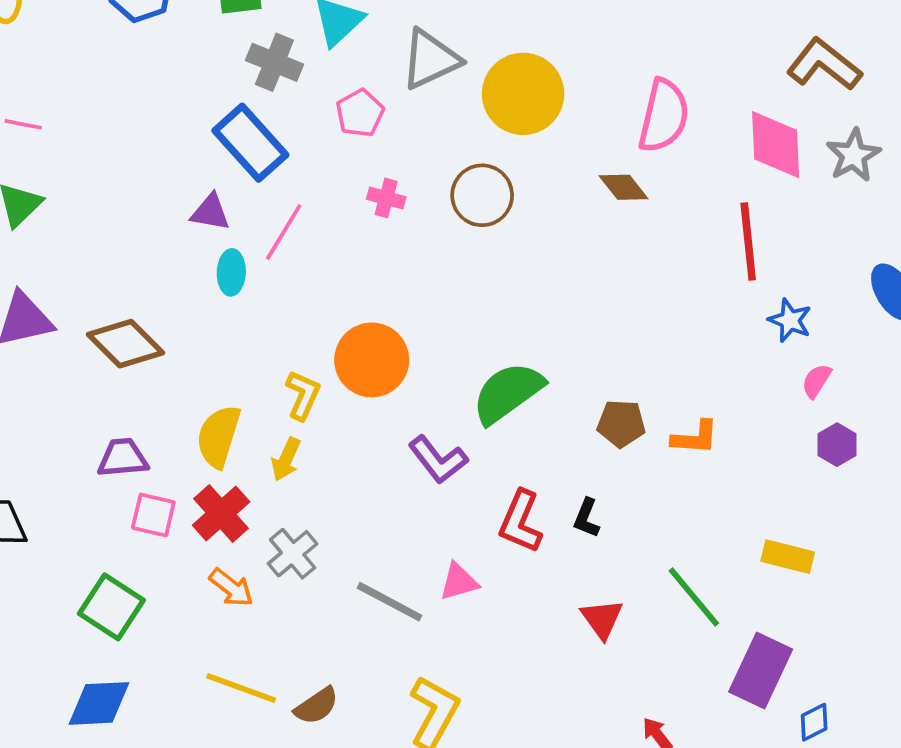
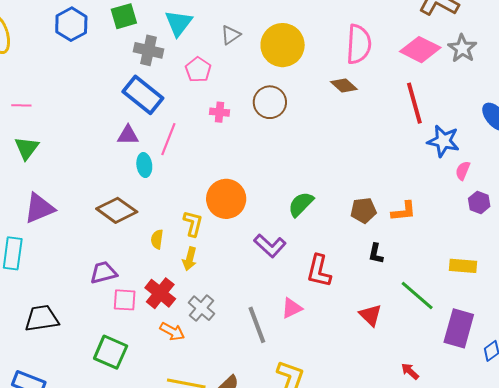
gray triangle: (430, 59) -> (231, 35), size x0.6
pink diamond: (776, 145) -> (420, 50), turned -51
blue star: (790, 320) -> (443, 141), size x1.4
brown diamond: (125, 344) -> (117, 210), moved
green semicircle: (508, 393) -> (301, 204), size x0.7
yellow semicircle: (219, 436) -> (157, 239), moved, size x0.6
black L-shape: (587, 518) -> (376, 254), moved
gray line: (390, 602) -> (257, 325), turned 51

